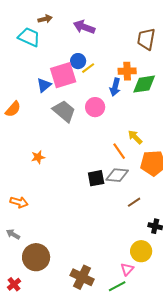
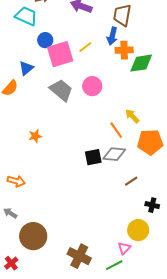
brown trapezoid: (146, 39) -> (122, 15), moved
blue circle: (78, 61) -> (45, 40), moved
blue triangle: (44, 85) -> (26, 68), moved
blue arrow: (115, 87) -> (112, 36), moved

